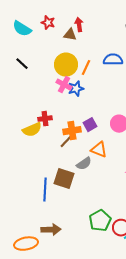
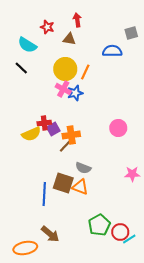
red arrow: (79, 25) -> (77, 20), moved
cyan semicircle: (22, 29) -> (27, 45), moved
blue semicircle: (113, 60) -> (112, 51), moved
purple square: (90, 125) -> (53, 129), moved
orange triangle: (99, 150) -> (80, 187), moved
gray semicircle: (84, 164) -> (83, 168), turned 56
brown arrow: (51, 230) -> (50, 234), turned 42

